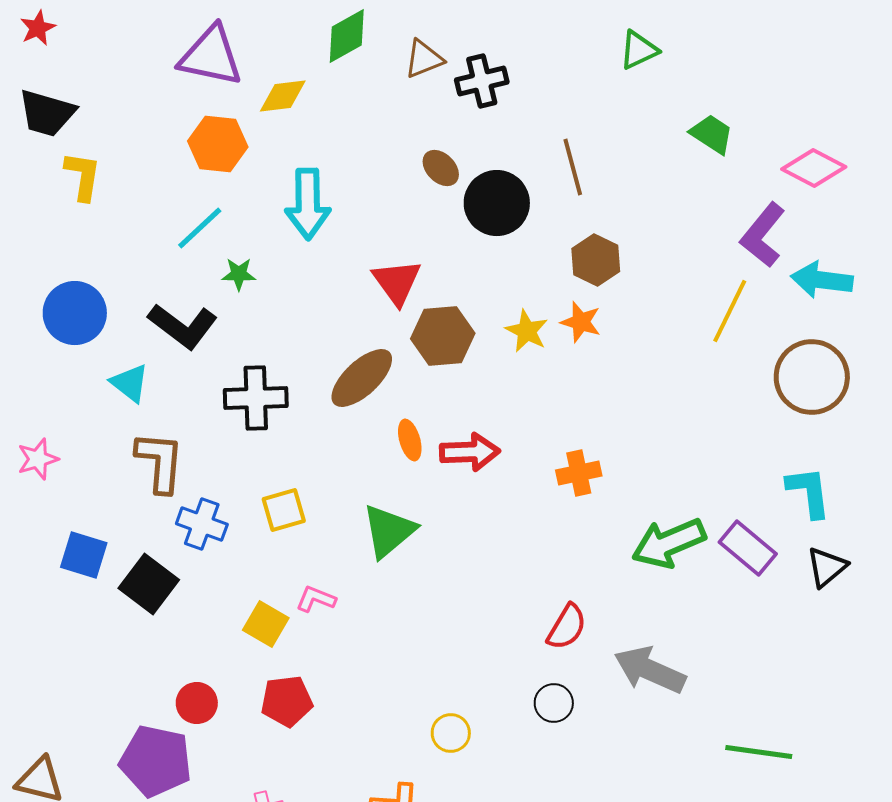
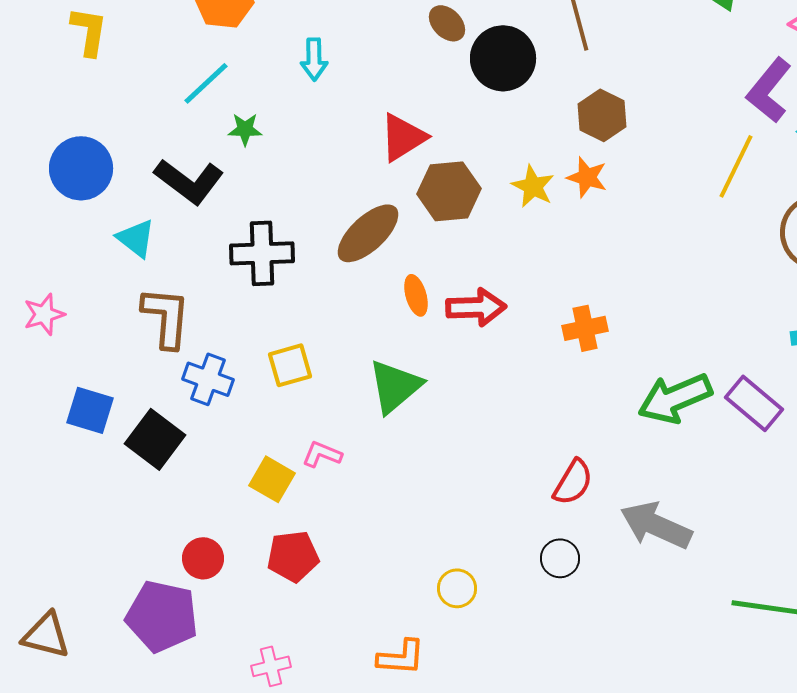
cyan arrow: (308, 204) -> (314, 59), size x0.6
red triangle: (397, 282) -> (403, 137), turned 34

